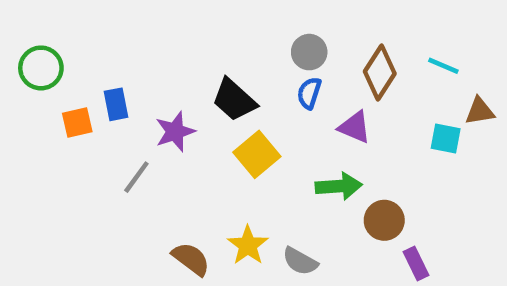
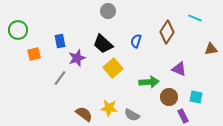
gray circle: (309, 52) -> (108, 11), moved
cyan line: (443, 66) -> (195, 18), moved
blue rectangle: (116, 104) -> (60, 41), moved
purple triangle: (355, 127) -> (179, 69), moved
cyan square: (446, 138) -> (196, 97), moved
yellow star: (248, 245) -> (109, 108), turned -30

